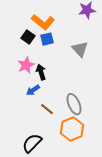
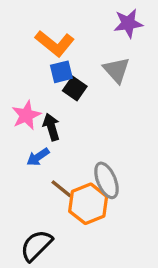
black square: (28, 37) -> (75, 89), moved
gray triangle: (80, 49) -> (116, 70), moved
orange hexagon: (72, 129) -> (88, 204), moved

